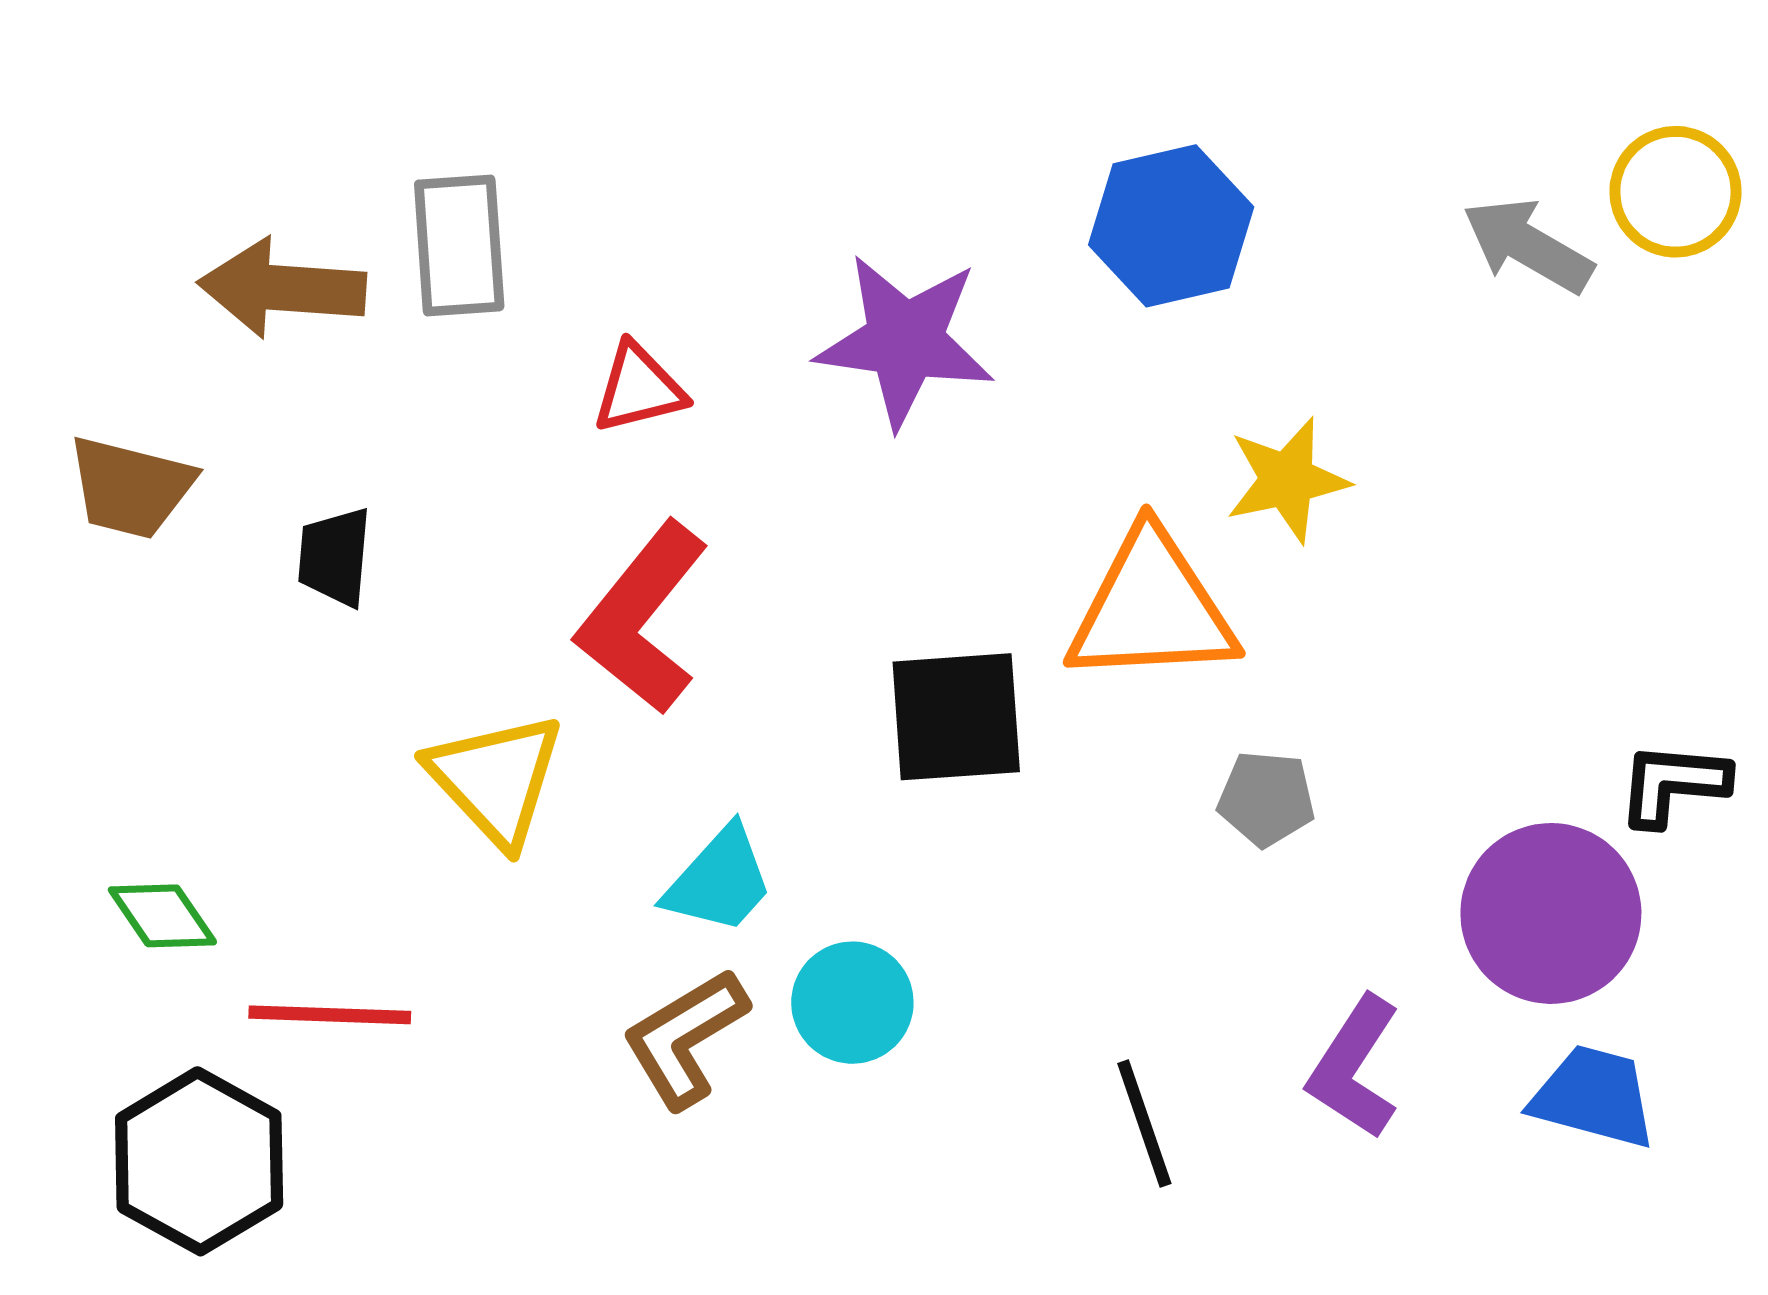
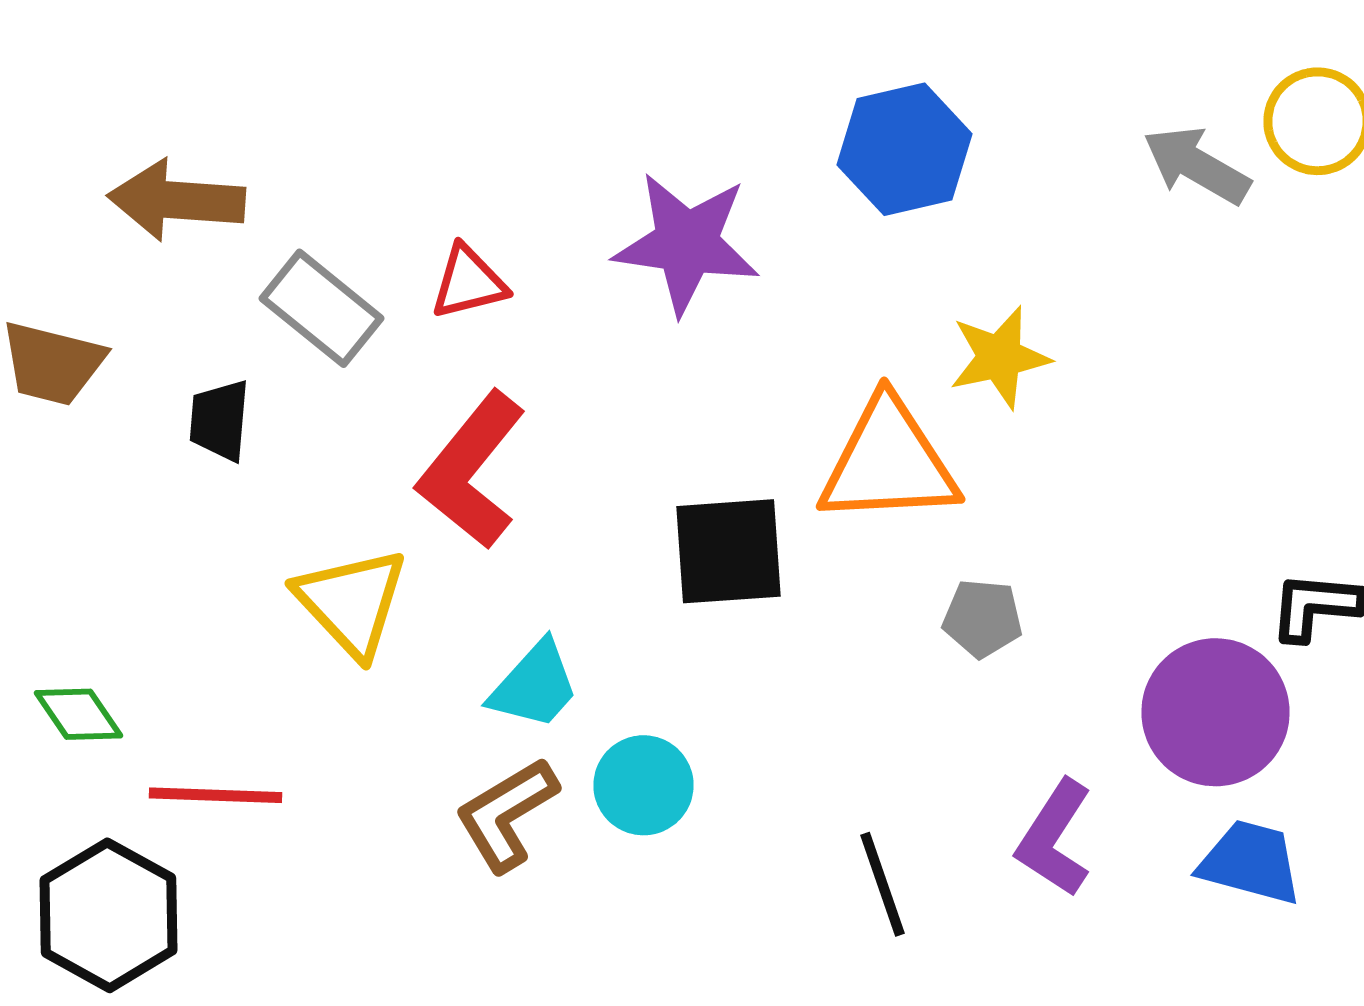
gray rectangle: (459, 245) -> (322, 308), moved, turned -47

